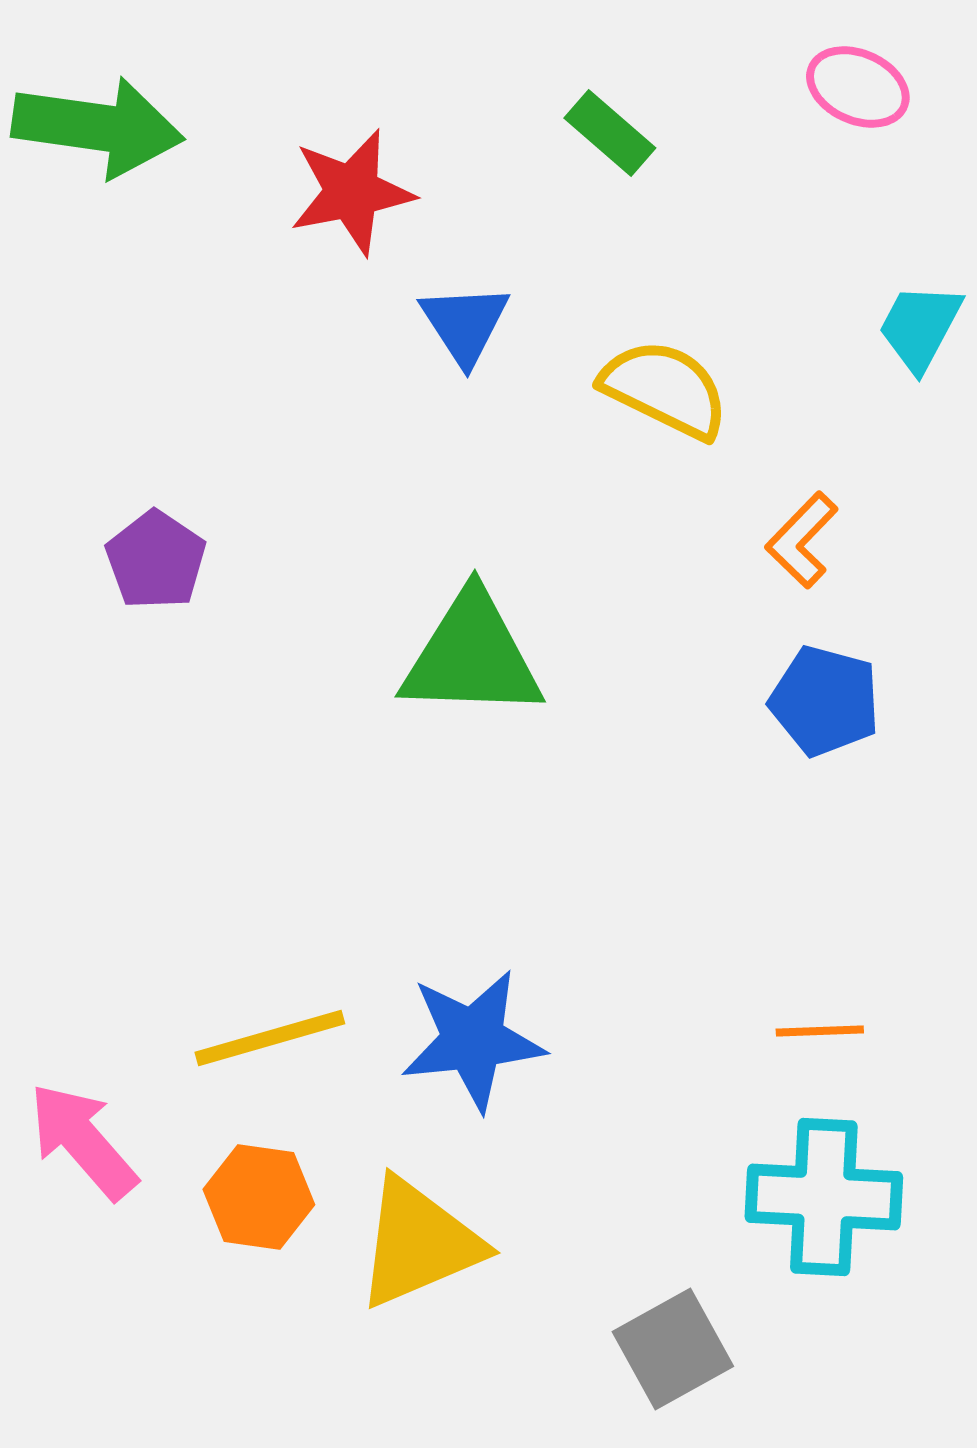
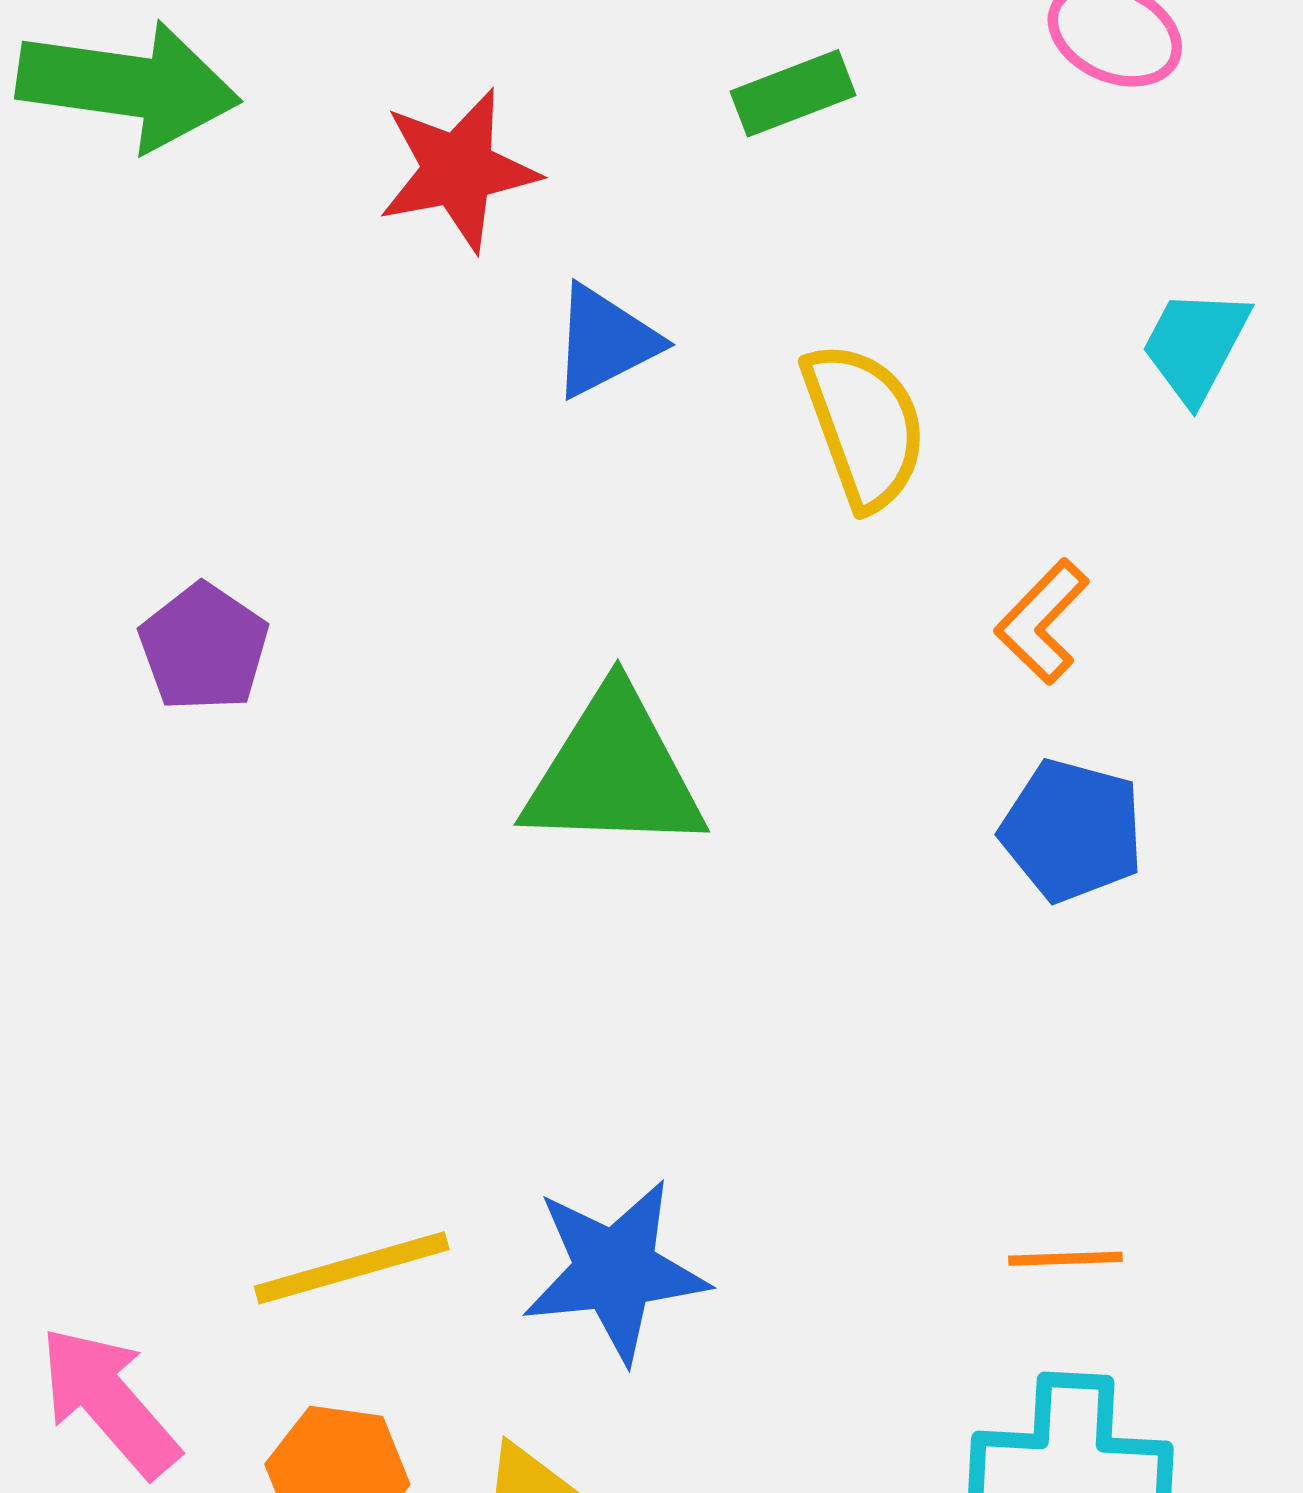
green rectangle: (610, 133) -> (793, 93), turned -62
blue triangle: (465, 324) -> (605, 341), turned 36
yellow semicircle: (665, 389) -> (864, 426), turned 44

